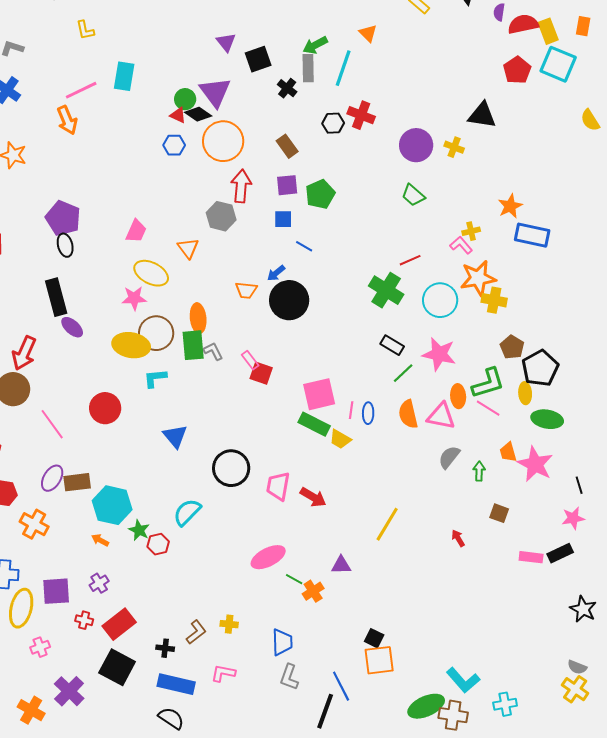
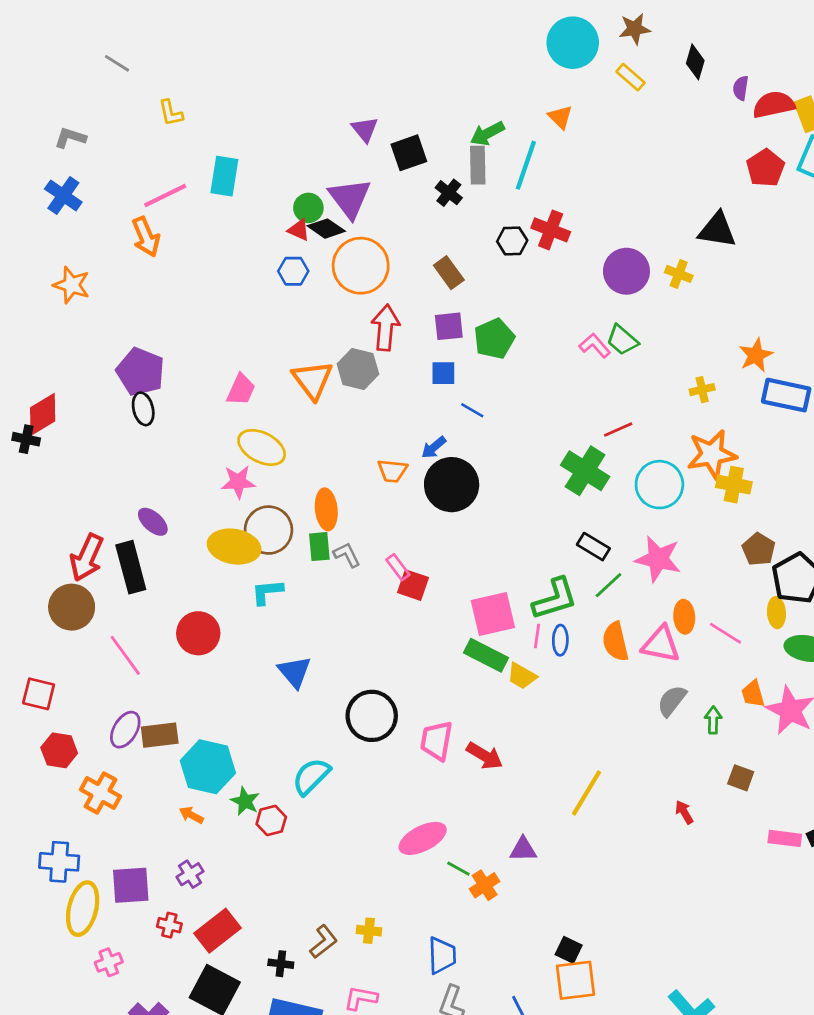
pink L-shape: (461, 245) -> (595, 346), moved
orange triangle: (188, 248) -> (313, 380), moved, size x1.4
black rectangle: (56, 297) -> (131, 567), moved
green rectangle: (193, 345) -> (319, 547), size x0.7
green L-shape: (488, 383) -> (555, 599), moved

